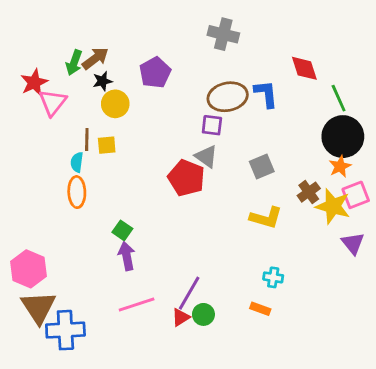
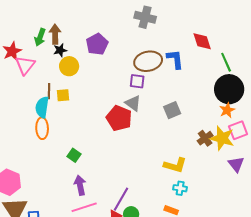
brown arrow: (95, 58) -> (55, 34), turned -54
cyan semicircle: (77, 162) -> (42, 107), size x1.5
brown cross: (309, 192) -> (205, 138), moved
yellow L-shape: (266, 218) -> (175, 165), moved
purple arrow: (127, 256) -> (80, 185), moved

